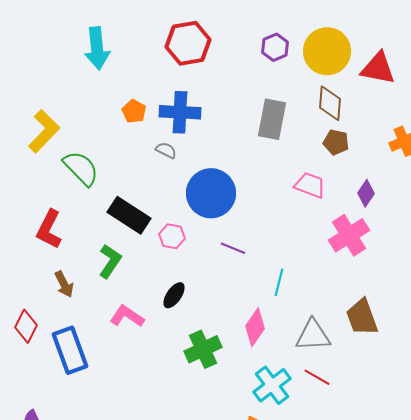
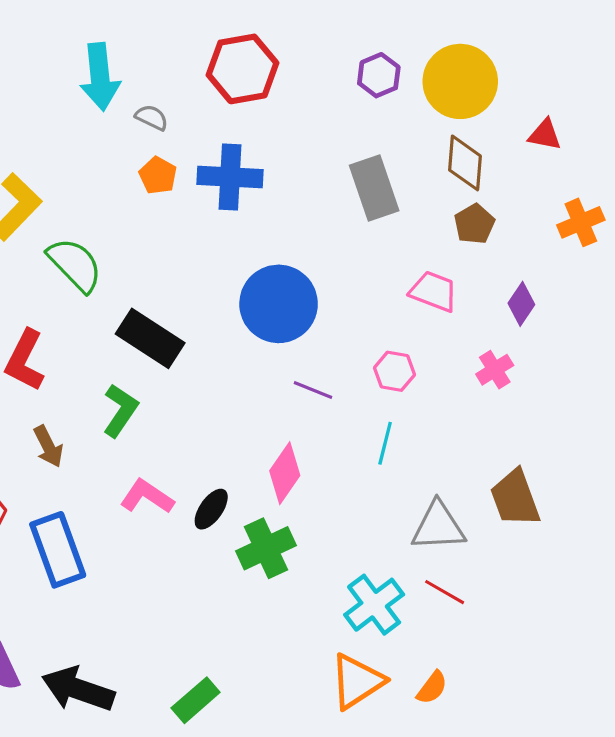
red triangle: (378, 68) -> (545, 135), moved, size x0.6
gray rectangle: (272, 119) -> (374, 188), turned -30
brown pentagon: (336, 142) -> (474, 224), turned 30
gray semicircle: (166, 150) -> (152, 117), moved
pink cross: (349, 235) -> (495, 370), size x0.6
pink hexagon: (172, 236) -> (394, 371), moved
black ellipse: (174, 295) -> (211, 509), moved
pink diamond: (255, 327) -> (285, 473), moved

